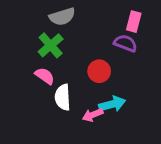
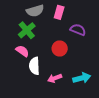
pink rectangle: (134, 22) -> (59, 12), moved
cyan arrow: (112, 104) -> (82, 78), moved

